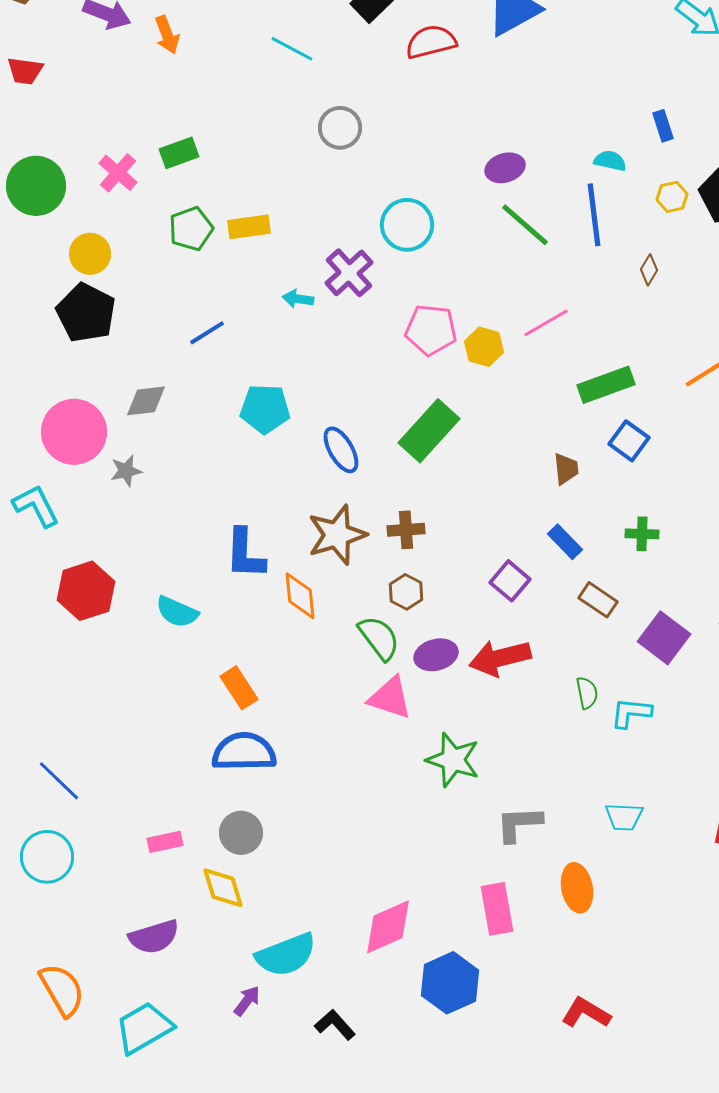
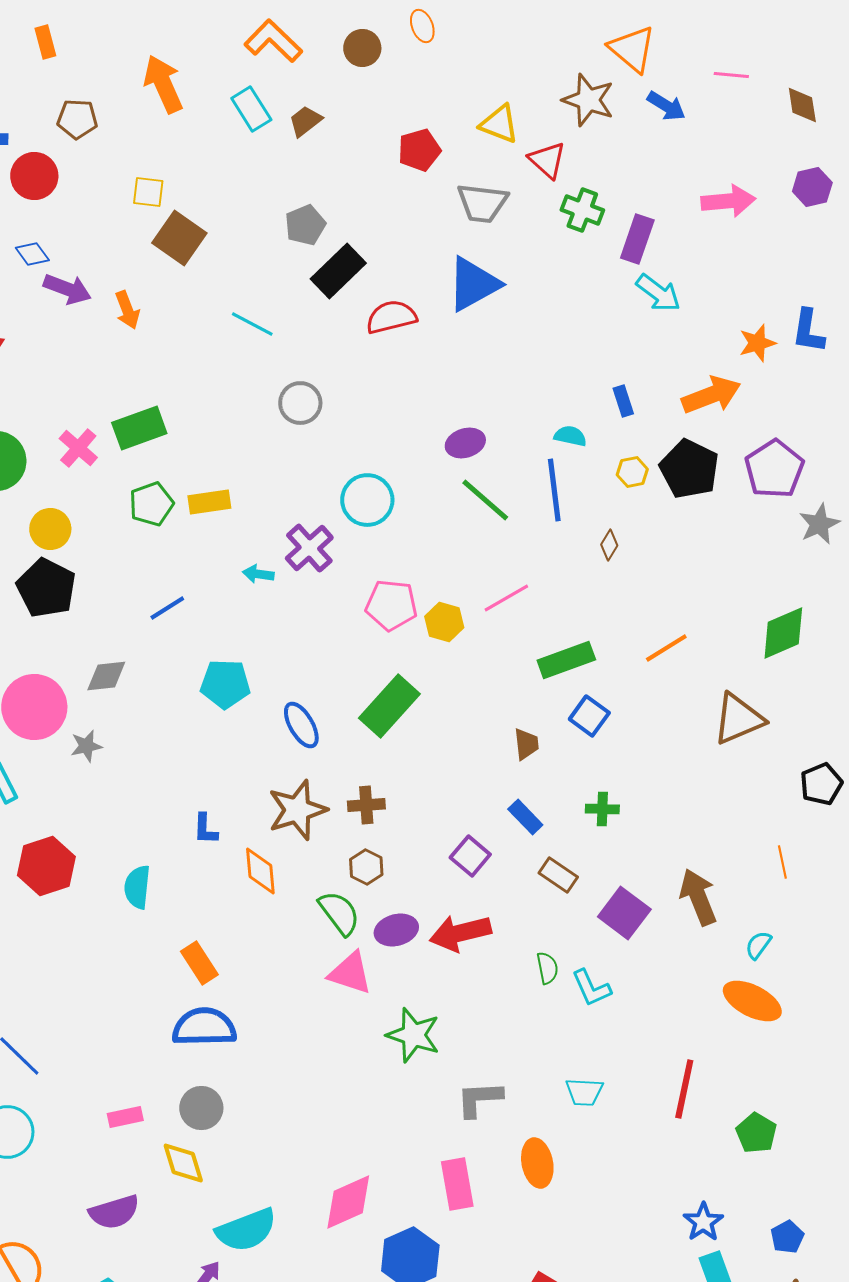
green rectangle: (179, 153) -> (139, 428), size x1.4
blue L-shape: (245, 554) -> (205, 829), size x0.6
cyan semicircle: (177, 612) -> (137, 887), turned 72
cyan L-shape: (631, 713) -> (591, 988), turned -120

